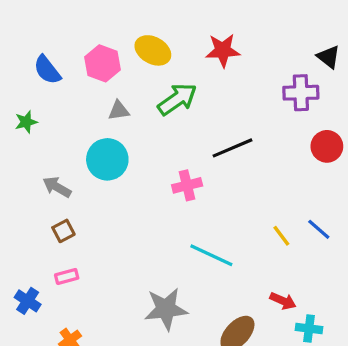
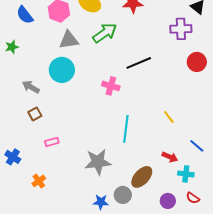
gray triangle: (119, 111) -> (69, 40), size x1.5
pink cross: (187, 185) -> (111, 86), turned 30
blue line: (319, 229) -> (197, 146), moved
cyan line: (211, 255) -> (126, 129), turned 72
pink rectangle: (67, 276) -> (52, 142), moved

